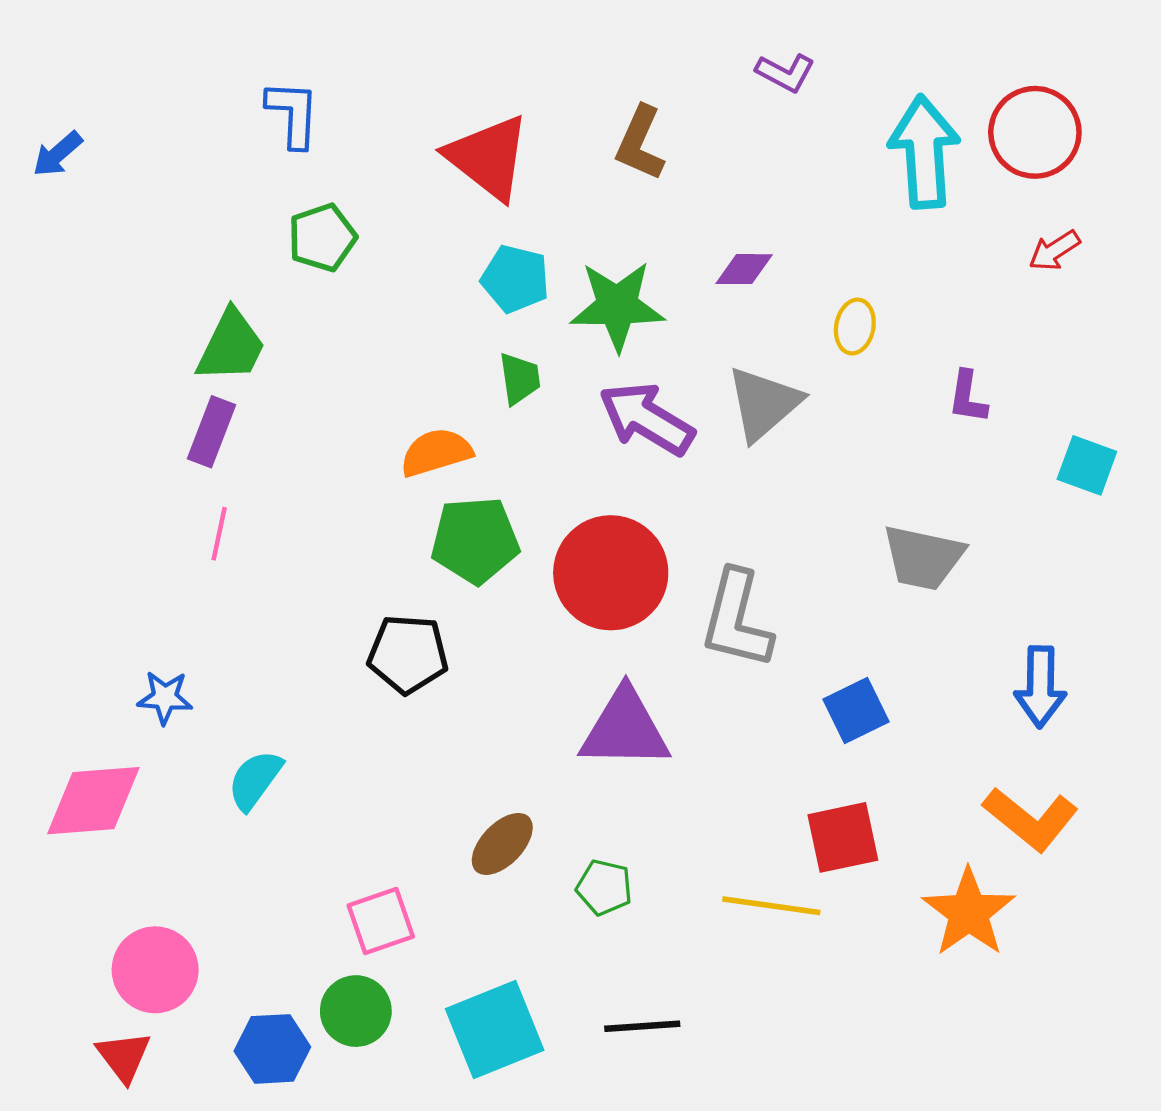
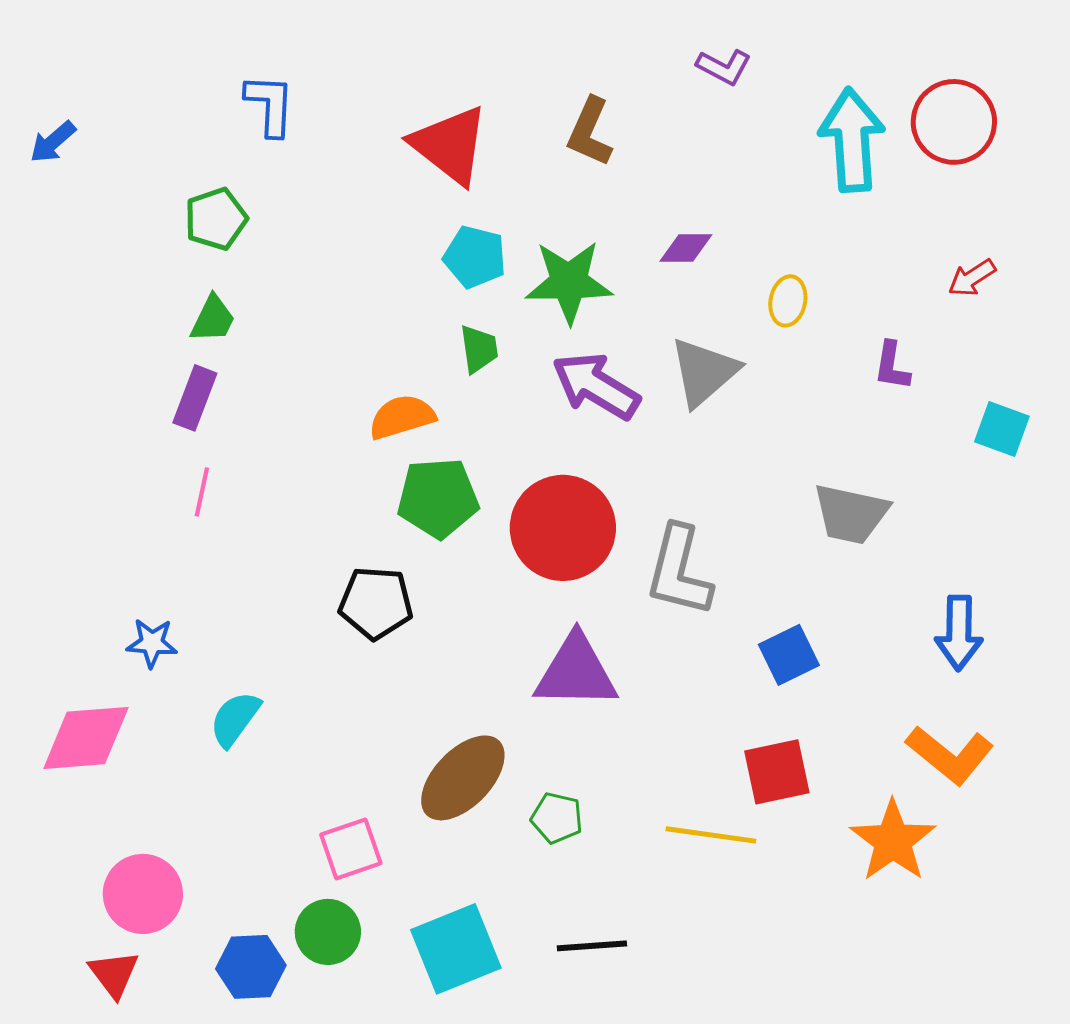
green pentagon: (322, 238) -> (216, 219), moved
red arrow: (1054, 251) -> (972, 278), moved
green trapezoid: (231, 346) -> (213, 319), size x0.7
brown ellipse: (502, 844) -> (463, 778), size x1.5

